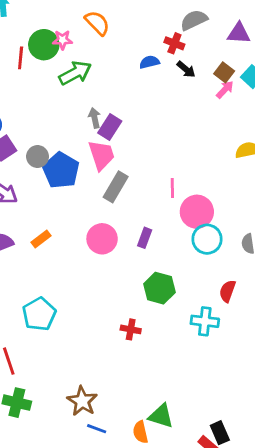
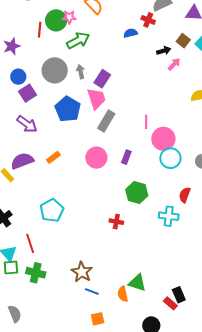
black arrow: (186, 69) -> (164, 51), moved, turned -56
pink arrow: (225, 89) -> (174, 64), moved
gray arrow: (95, 118) -> (81, 72), moved
gray circle: (38, 157) -> (55, 70), moved, size x1.6

